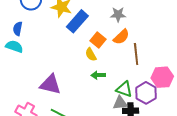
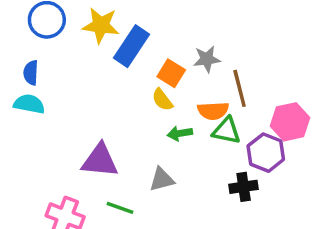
gray star: (118, 14) -> (207, 59), moved
orange semicircle: (121, 37) -> (213, 111), moved, turned 48
green triangle: (124, 89) -> (226, 131), moved
gray triangle: (120, 103) -> (162, 179), moved

